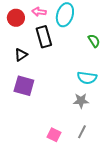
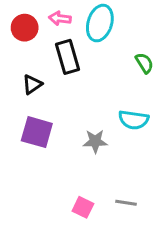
gray star: (81, 101) -> (95, 141), moved
gray line: (82, 132) -> (126, 203), turned 72

